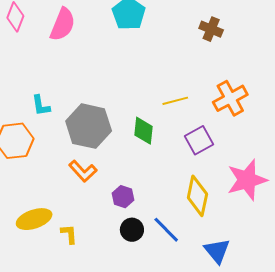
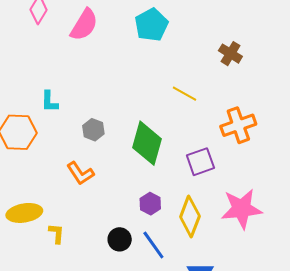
yellow line: (175, 101) -> (184, 94), moved, turned 35
gray hexagon: (89, 126) -> (93, 130), size x0.5
green diamond: (143, 131) -> (147, 143), size x1.5
purple hexagon: (123, 197) -> (150, 204), moved

